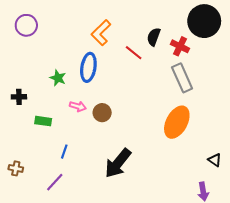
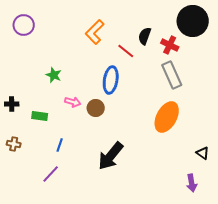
blue ellipse: (88, 67) -> (111, 80), moved
black cross: (19, 97) -> (12, 104), moved
brown cross: (16, 168) -> (14, 144), moved

